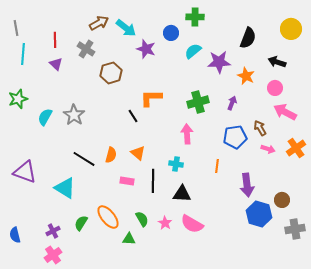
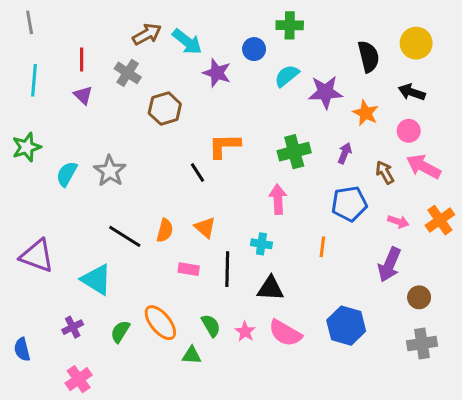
gray line: (16, 28) -> (30, 22), moved
yellow circle: (291, 29) -> (416, 43), moved
black semicircle: (248, 38) -> (369, 56), turned -35
brown arrow: (260, 128) -> (385, 172), moved
purple arrow: (247, 185) -> (389, 265), moved, turned 30
blue hexagon: (259, 214) -> (346, 326), moved
gray cross: (295, 229) -> (422, 343), moved
purple cross: (53, 231) -> (73, 327), moved

